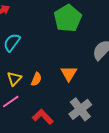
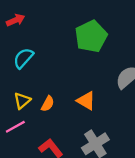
orange triangle: (69, 73) -> (86, 101), turned -36

